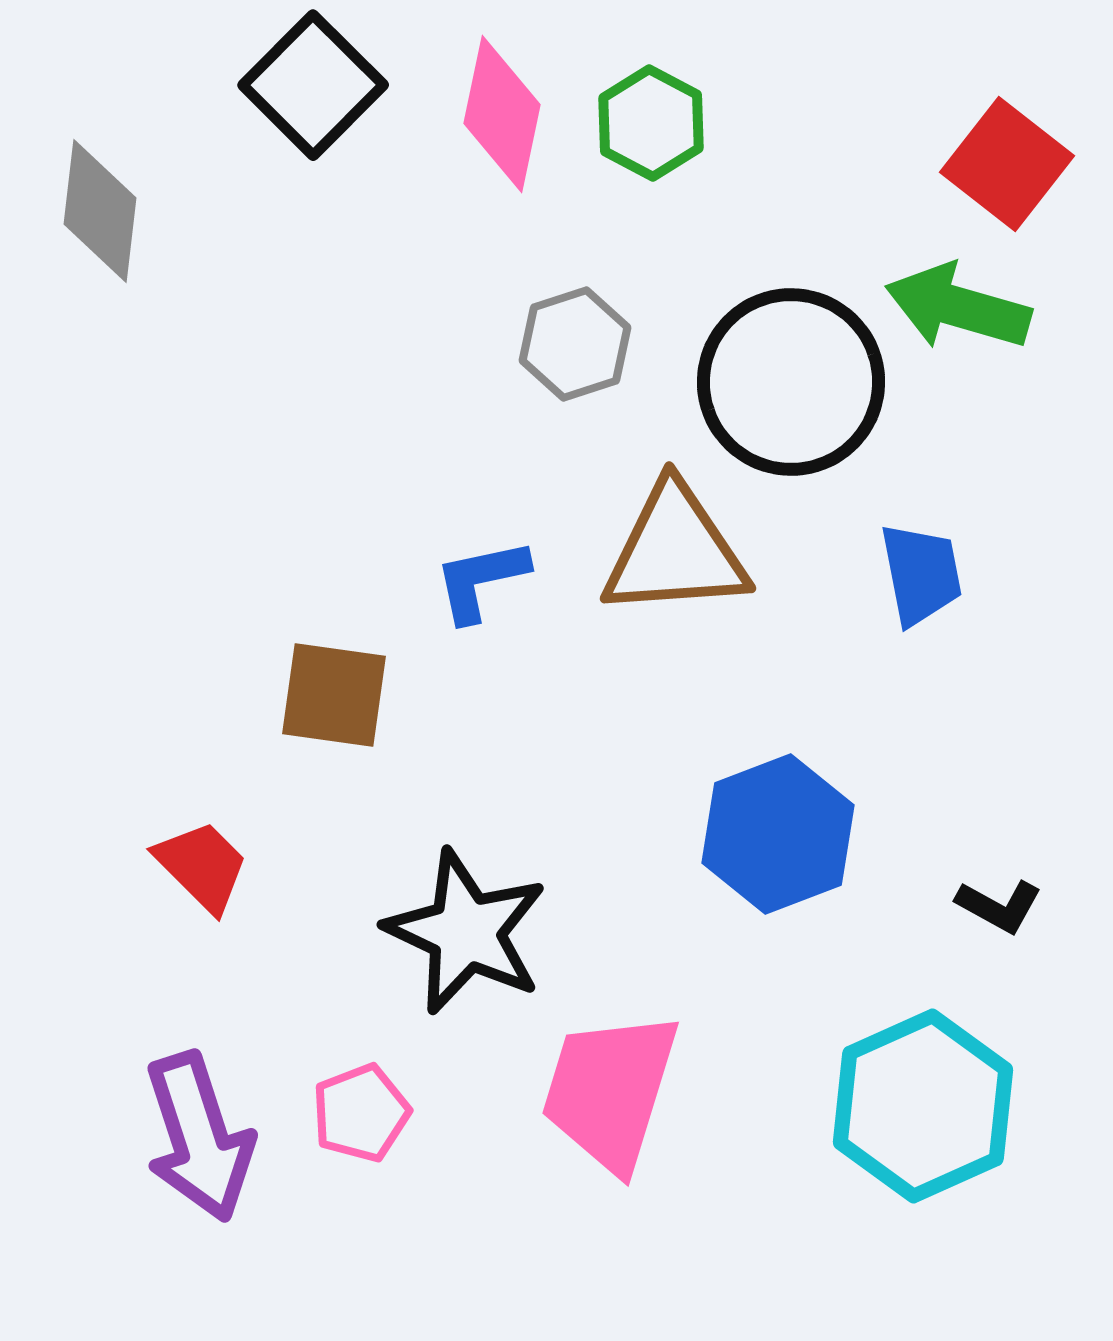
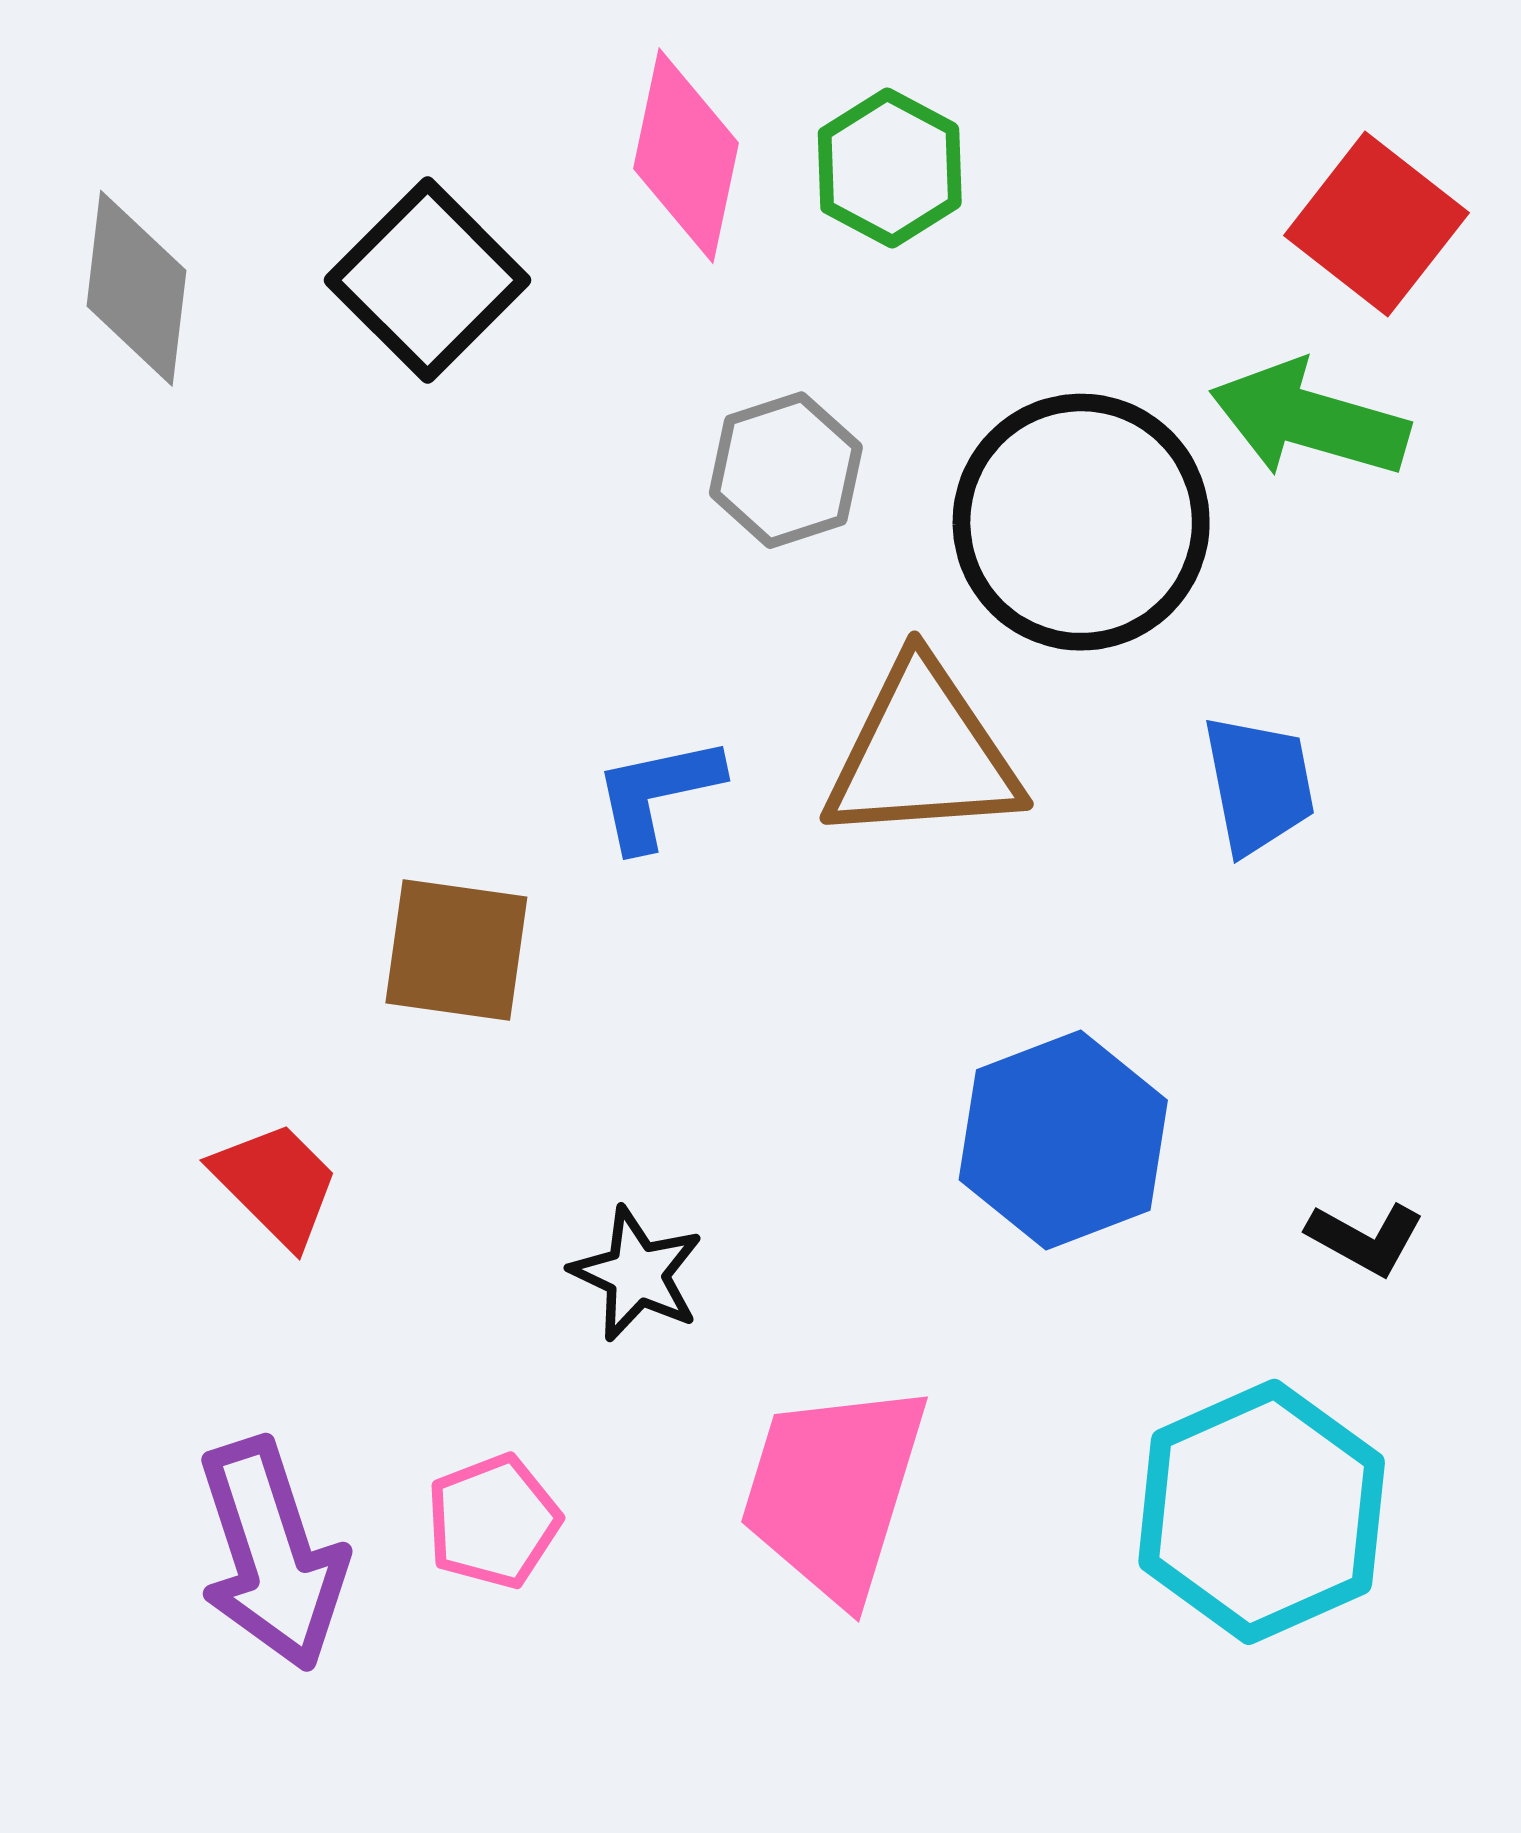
black square: (313, 85) -> (428, 280), moved
black star: (466, 932) -> (637, 1274), size x0.6

